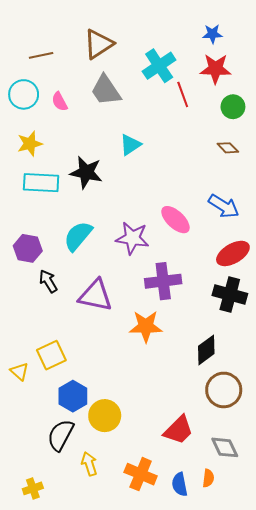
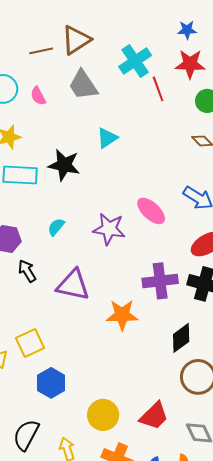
brown line: (41, 55) -> (41, 51), moved
cyan semicircle: (78, 236) -> (56, 227), size x0.6
purple cross: (163, 281) -> (160, 281), moved
yellow circle: (105, 416) -> (103, 415), moved
black semicircle: (61, 435) -> (26, 435), moved

